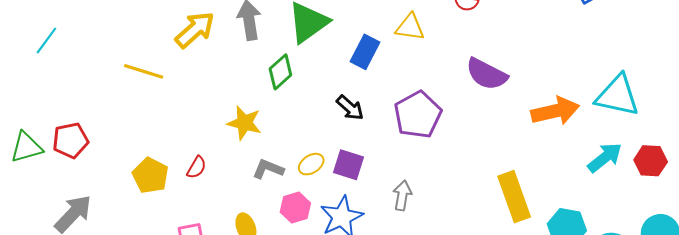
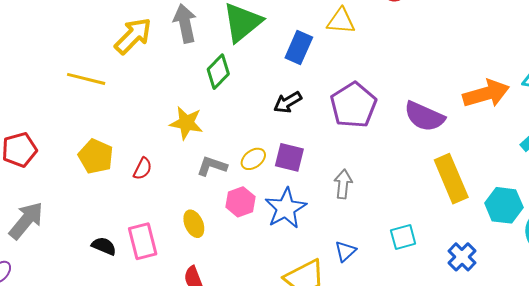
purple semicircle: (487, 74) -> (424, 116), moved
black arrow: (350, 108) -> (288, 102), turned 112
yellow pentagon: (150, 176) -> (96, 156), moved

